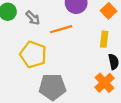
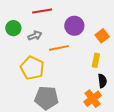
gray arrow: (33, 18) -> (35, 36), turned -72

